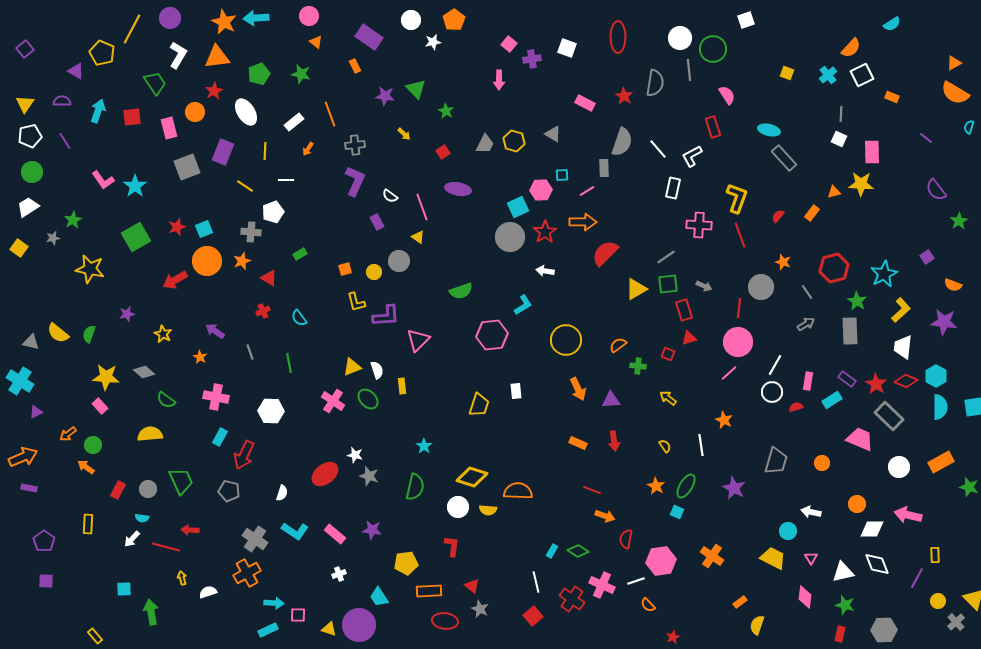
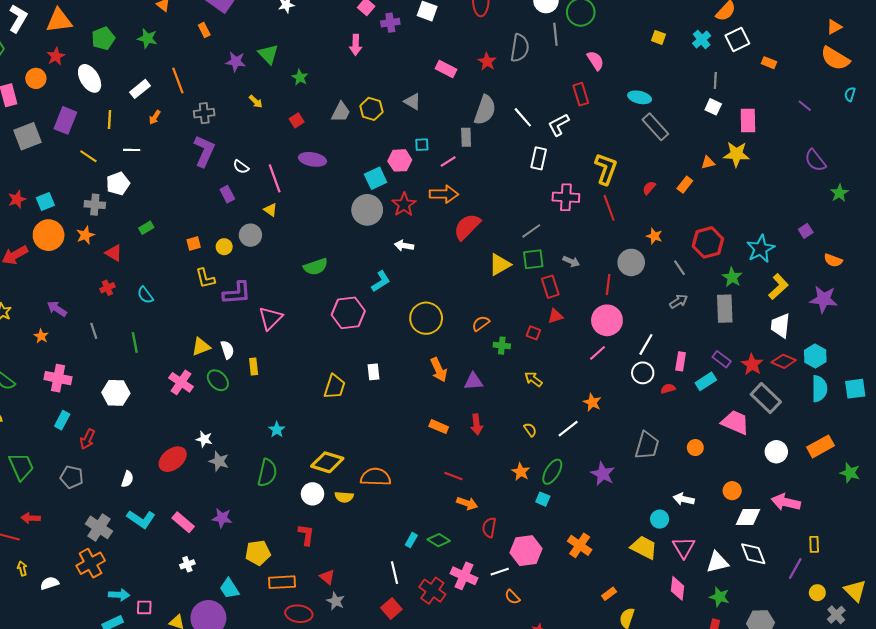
white line: (701, 445) -> (568, 429), turned 60
red arrow: (244, 455) -> (87, 439), size x0.7
pink triangle: (811, 558) -> (684, 547), size x1.6

